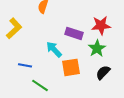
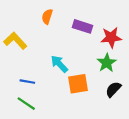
yellow L-shape: (14, 28) -> (15, 41), turned -90
purple rectangle: (74, 33) -> (82, 26), moved
green line: (40, 85) -> (26, 104), moved

